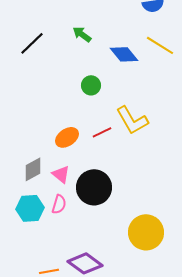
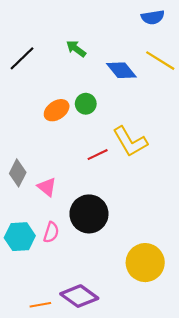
orange ellipse: (67, 137) -> (57, 110), moved
gray diamond: (33, 169) -> (18, 173), moved, turned -35
pink triangle: (61, 174) -> (47, 187), moved

